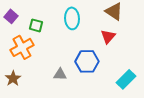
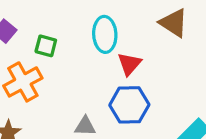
red triangle: (108, 36) -> (129, 64), moved

